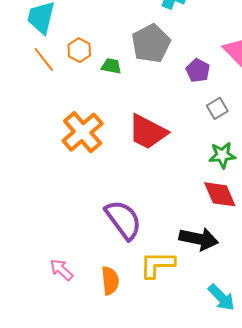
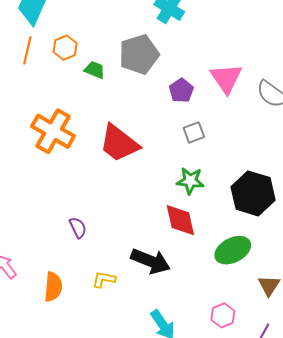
orange line: (44, 59) -> (27, 50), turned 40
orange cross: (83, 132) -> (53, 131), turned -30
purple semicircle: (123, 220) -> (78, 228), size x0.5
yellow L-shape: (157, 265) -> (104, 279), size x0.6

